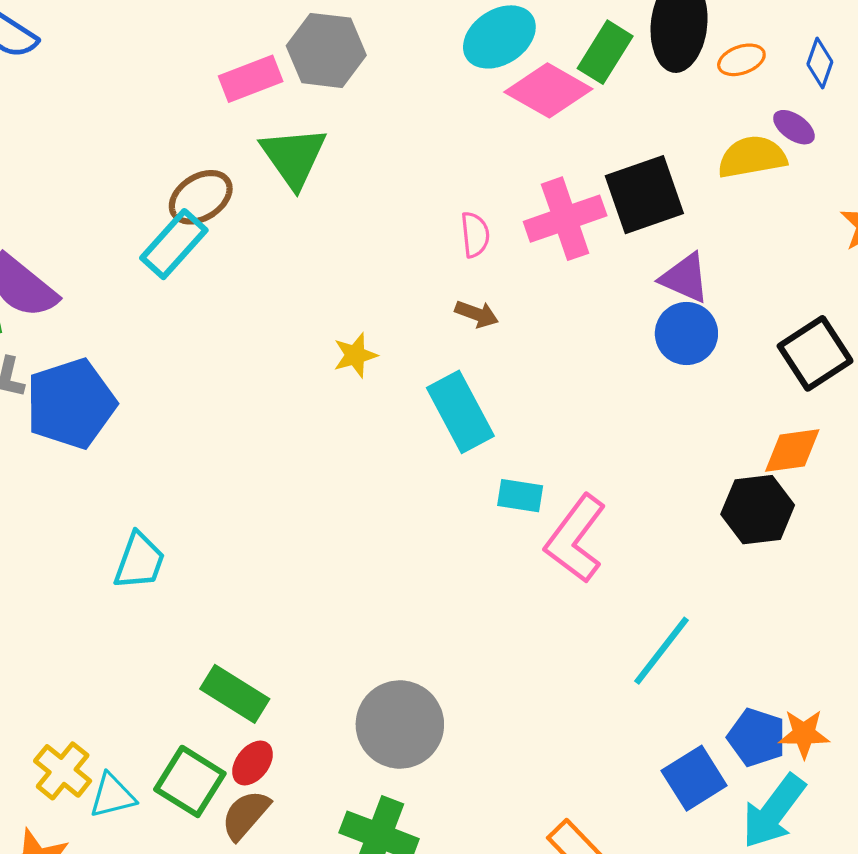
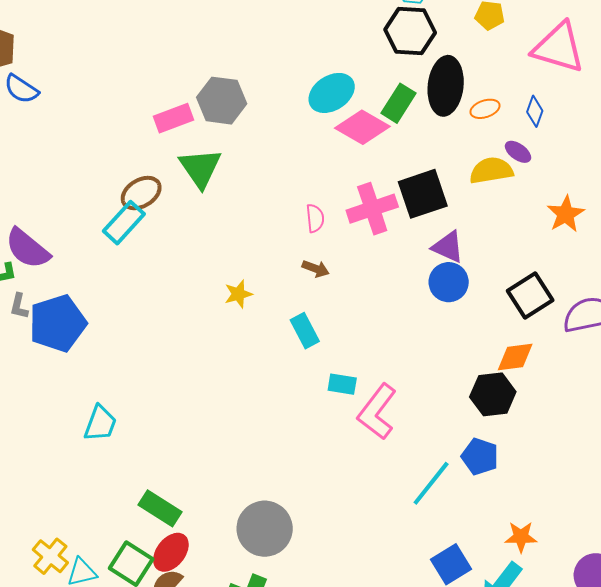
cyan rectangle: (460, 412) -> (305, 331), size x0.7
blue pentagon: (757, 737) -> (480, 457), moved
red ellipse: (253, 763) -> (171, 552), size x1.4

